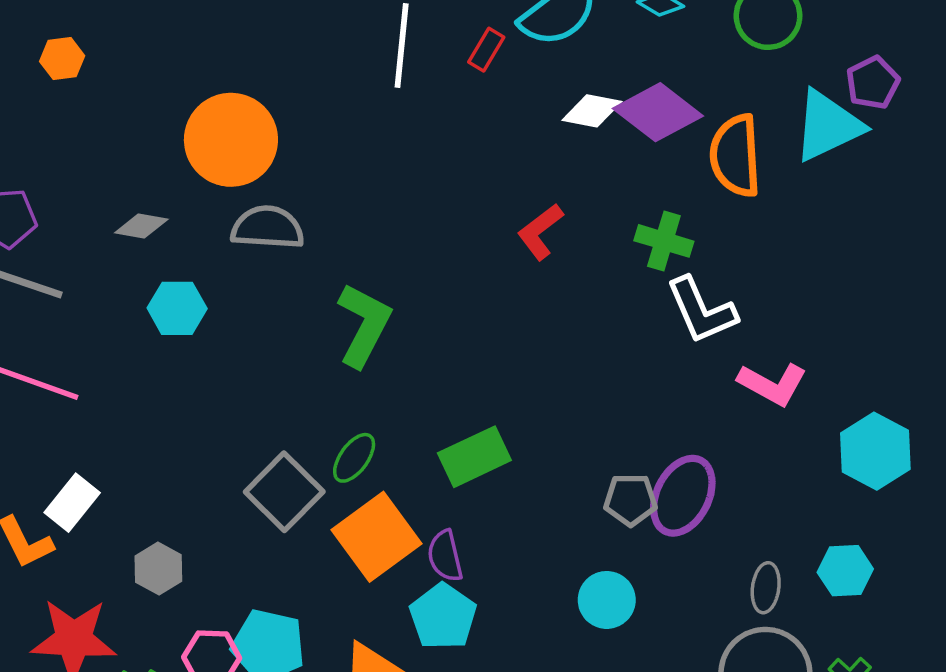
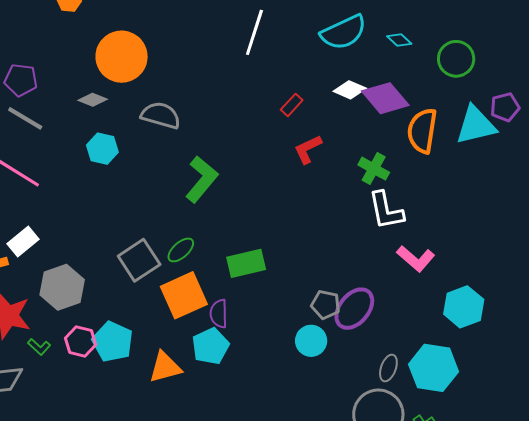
red rectangle: (486, 50) -> (292, 105), moved
orange circle: (231, 140) -> (122, 57), moved
gray hexagon: (158, 569) -> (62, 287), size x1.6
cyan hexagon: (845, 571) -> (434, 368), size x1.6
cyan circle: (607, 600) -> (311, 341), moved

